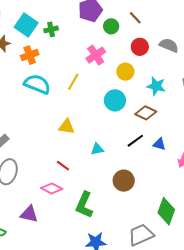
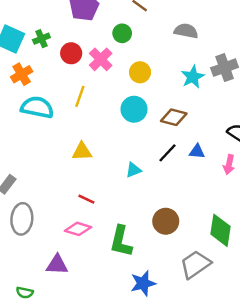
green circle: (111, 26) -> (122, 33), moved
red circle: (140, 47) -> (71, 53), moved
cyan star: (156, 86) -> (193, 77), moved, turned -30
cyan triangle: (97, 149) -> (133, 170), moved
brown circle: (124, 181) -> (166, 221), moved

